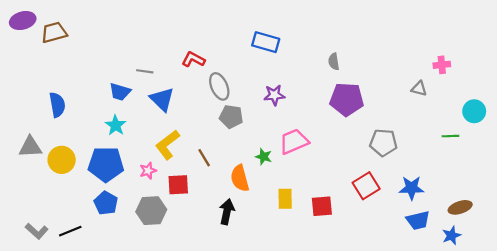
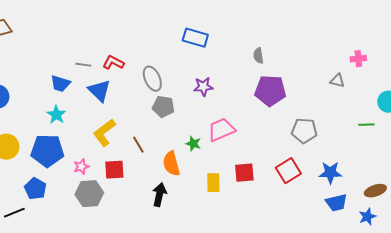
red L-shape: (193, 59) -> (113, 63), moved
pink star: (148, 171) -> (81, 167), moved
blue pentagon: (106, 203) -> (35, 189), moved
red square: (322, 206) -> (244, 173), moved

